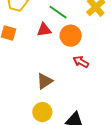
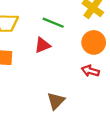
orange circle: (71, 36) -> (94, 42), moved

